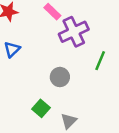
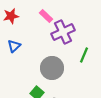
gray circle: (60, 77) -> (52, 68), size x1.5

